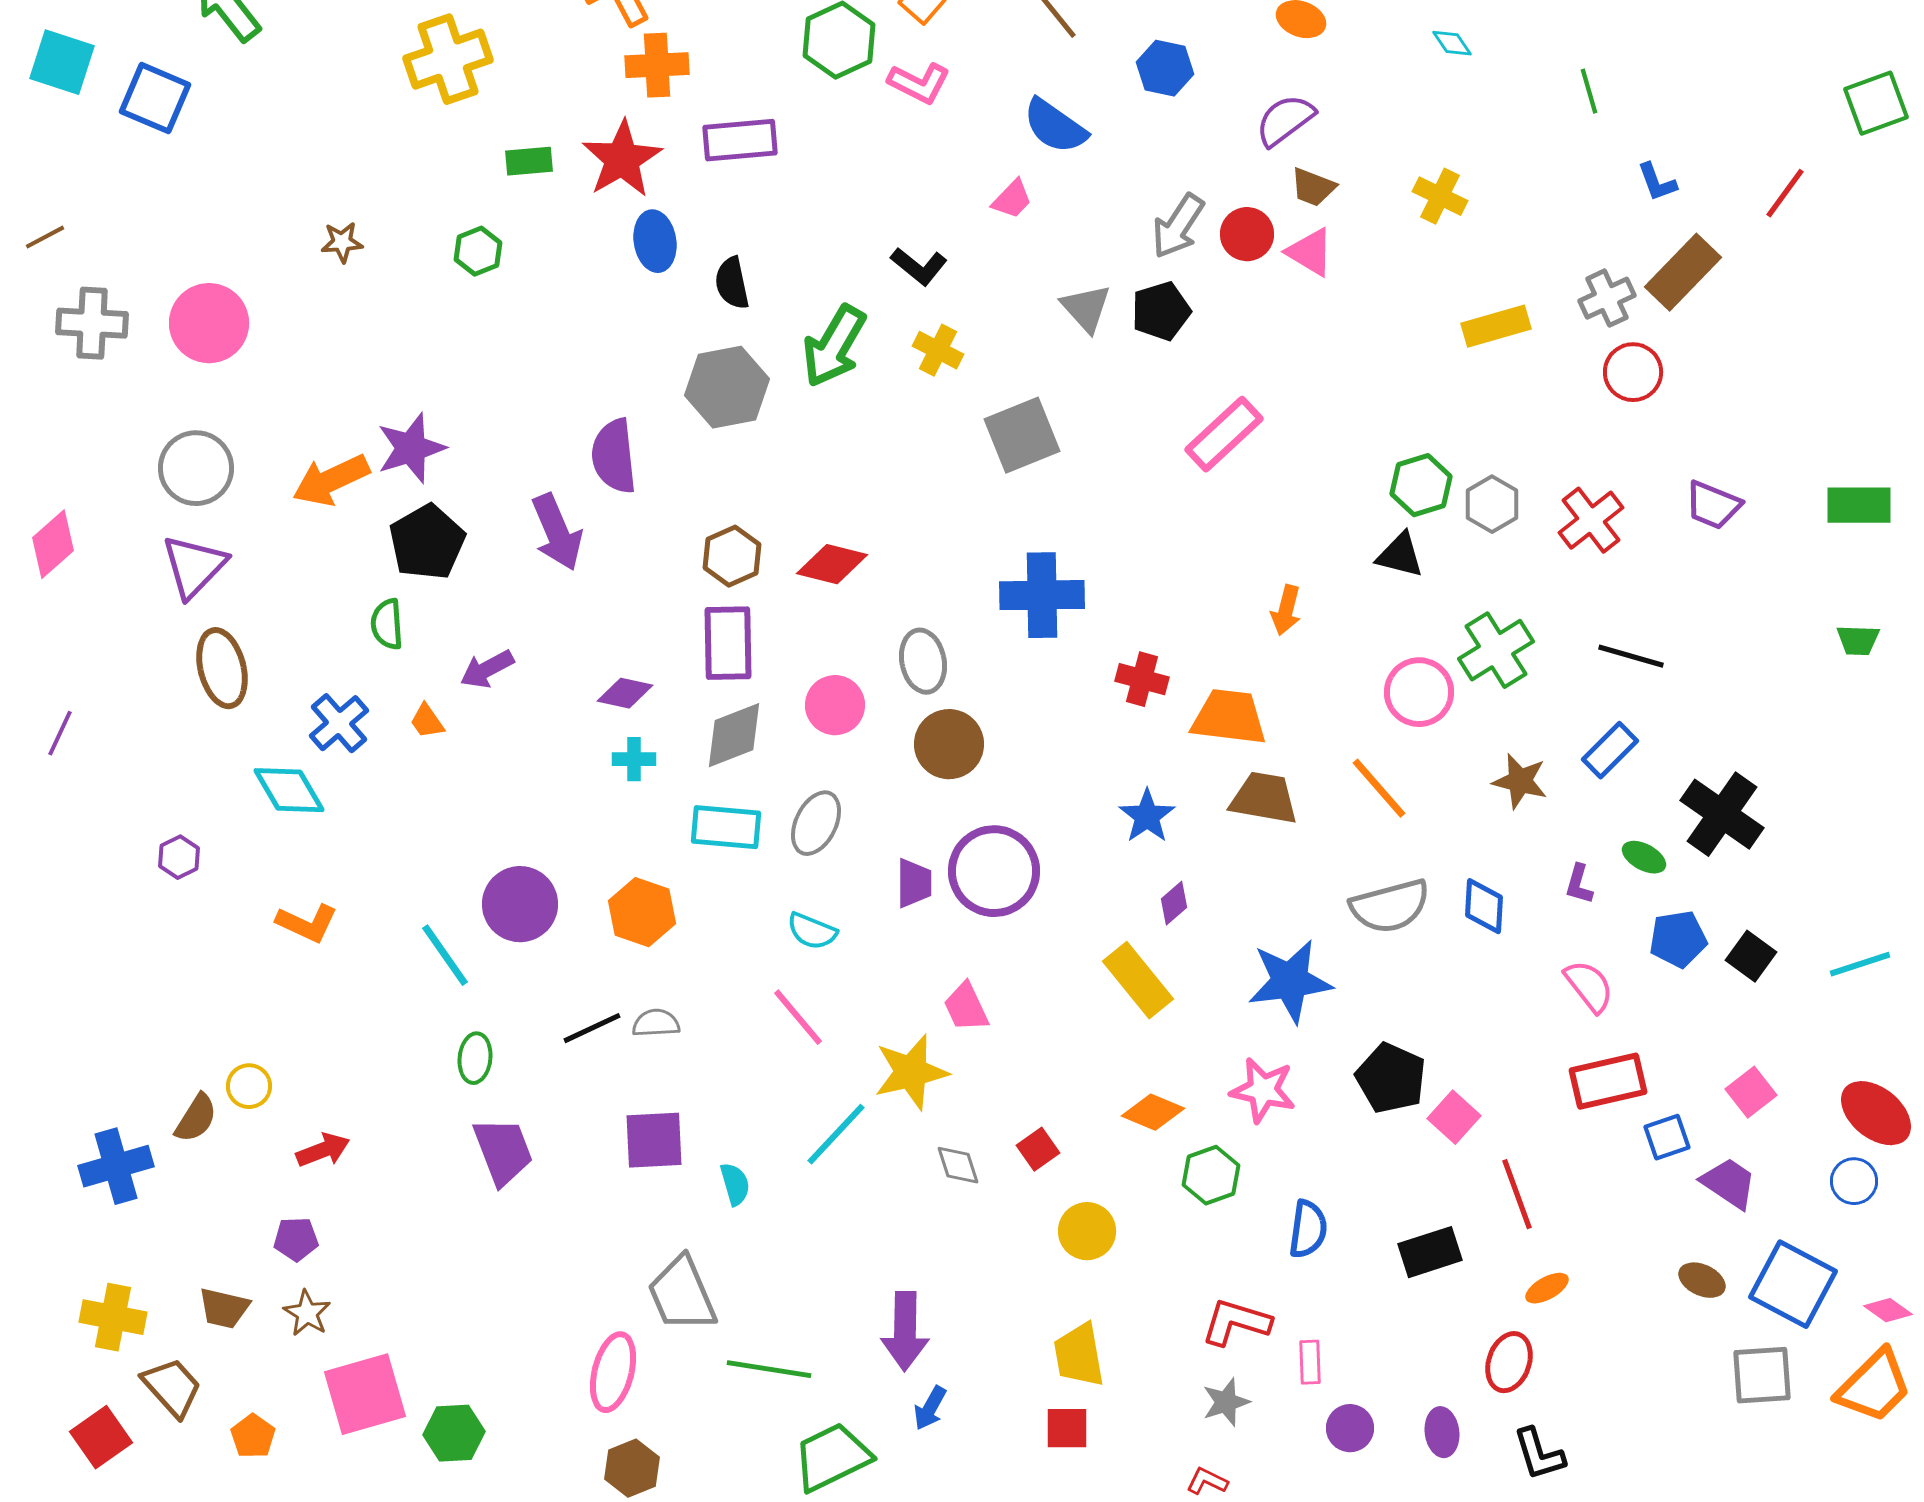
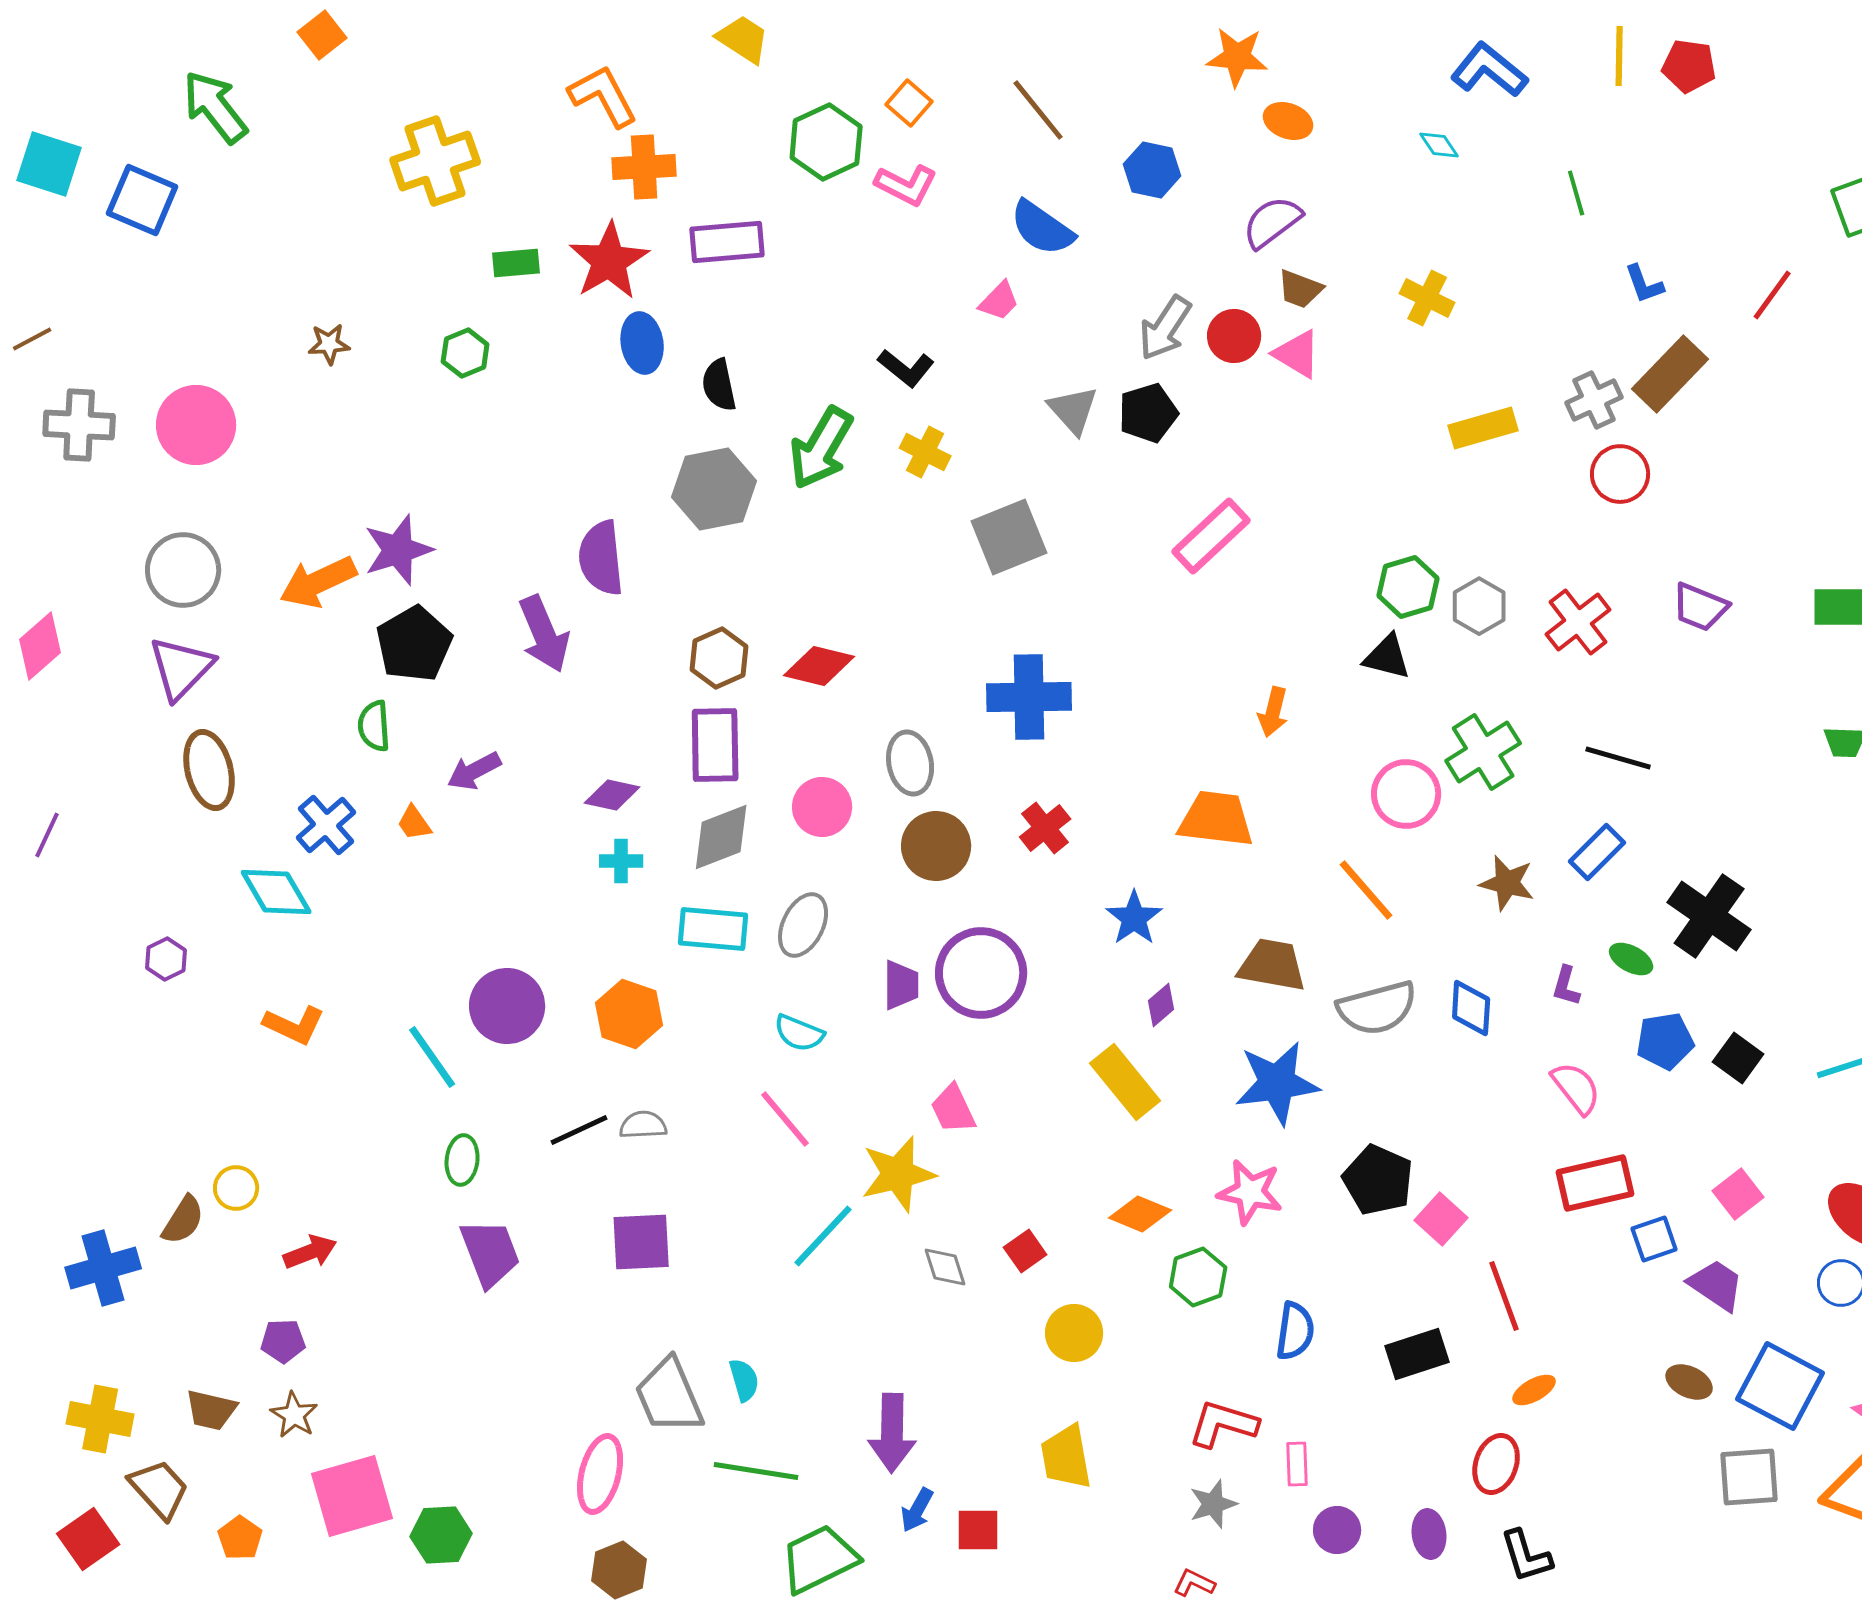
red cross: (1142, 679) -> (1045, 828), moved, turned 36
brown trapezoid: (1264, 798) -> (1272, 965), moved
cyan semicircle: (735, 1184) -> (744, 1380), moved
red square: (1067, 1428) -> (978, 1530), moved

